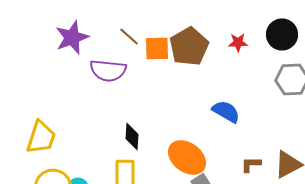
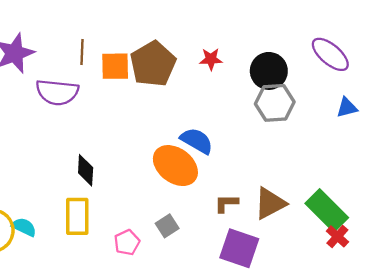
black circle: (282, 34) -> (269, 71), moved
brown line: (129, 36) -> (82, 52), turned 50
orange ellipse: (187, 158) -> (175, 166), moved

